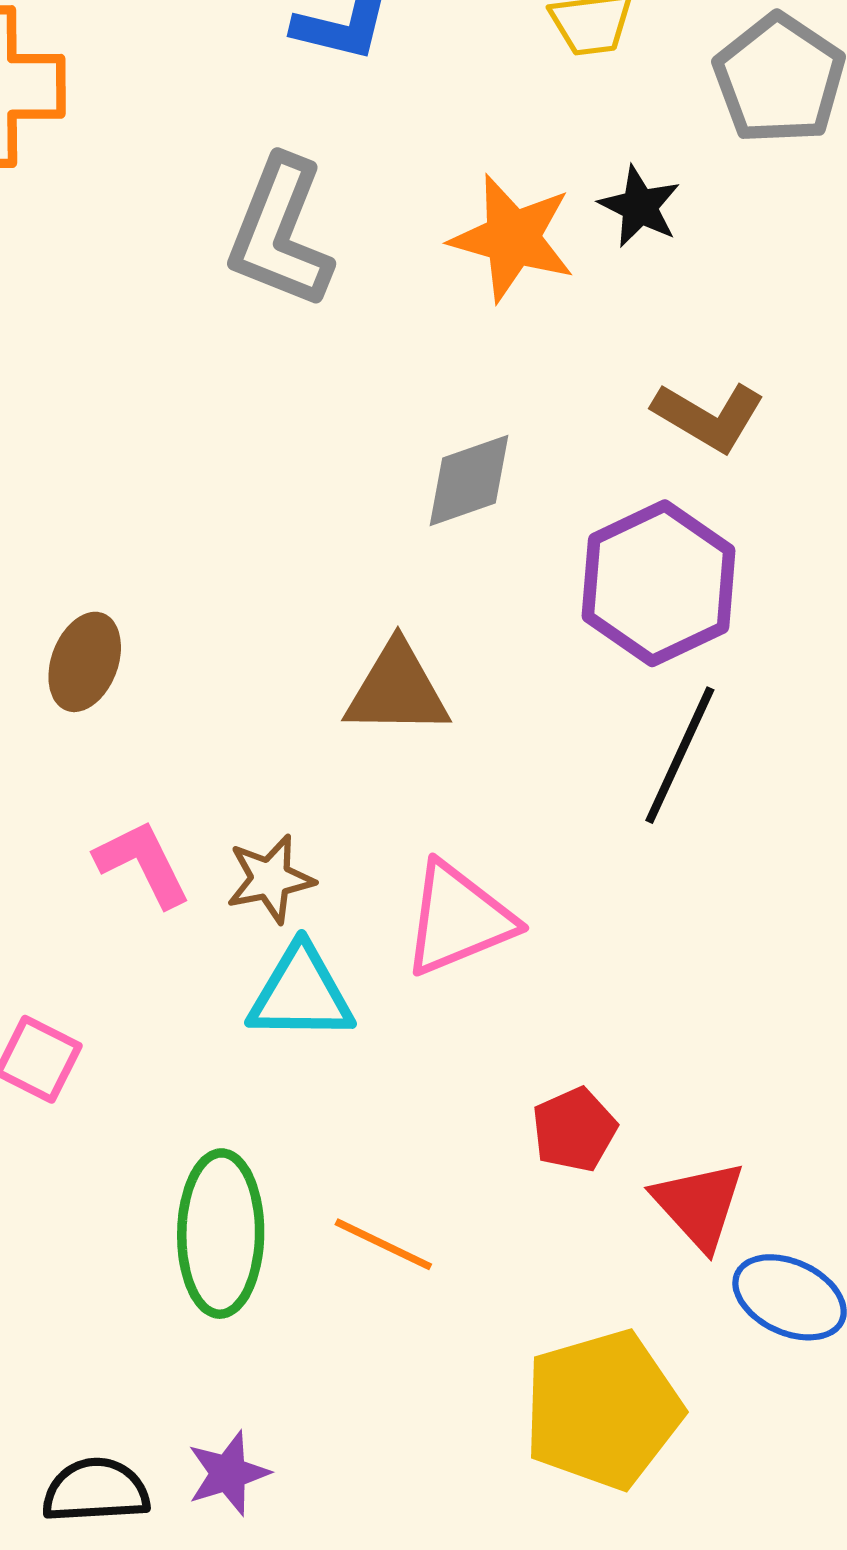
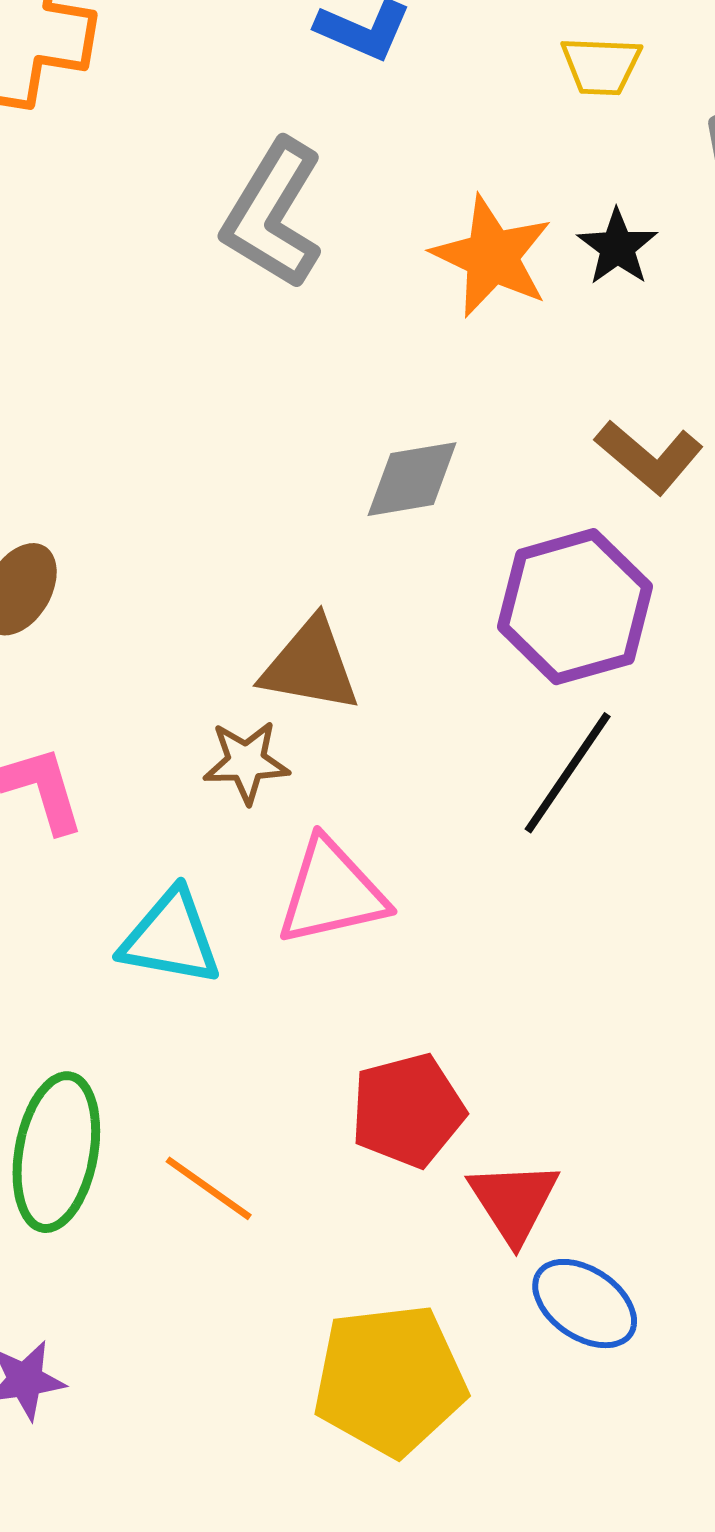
brown star: (270, 879) -> (246, 762), moved
red pentagon: (574, 1130) -> (408, 1110), size x1.4

